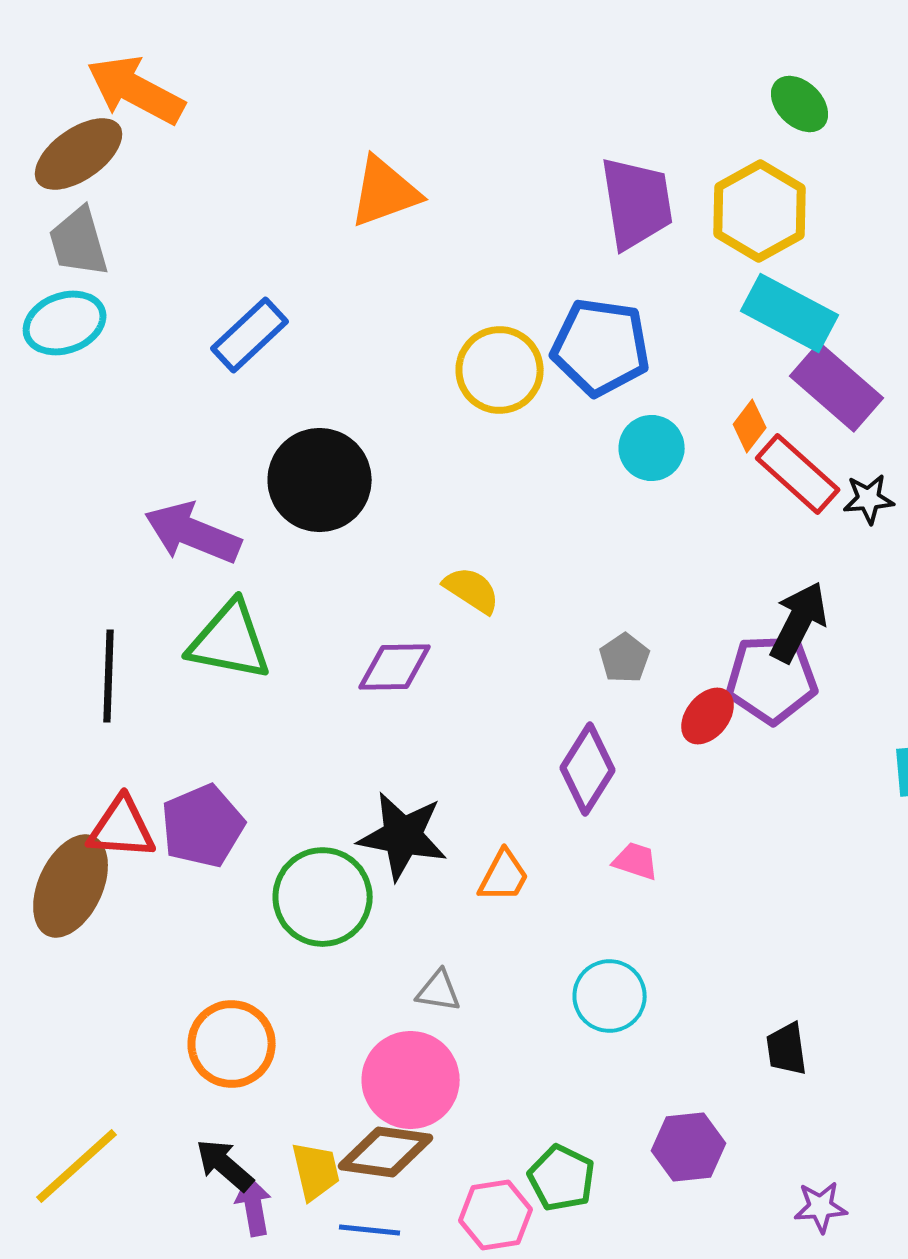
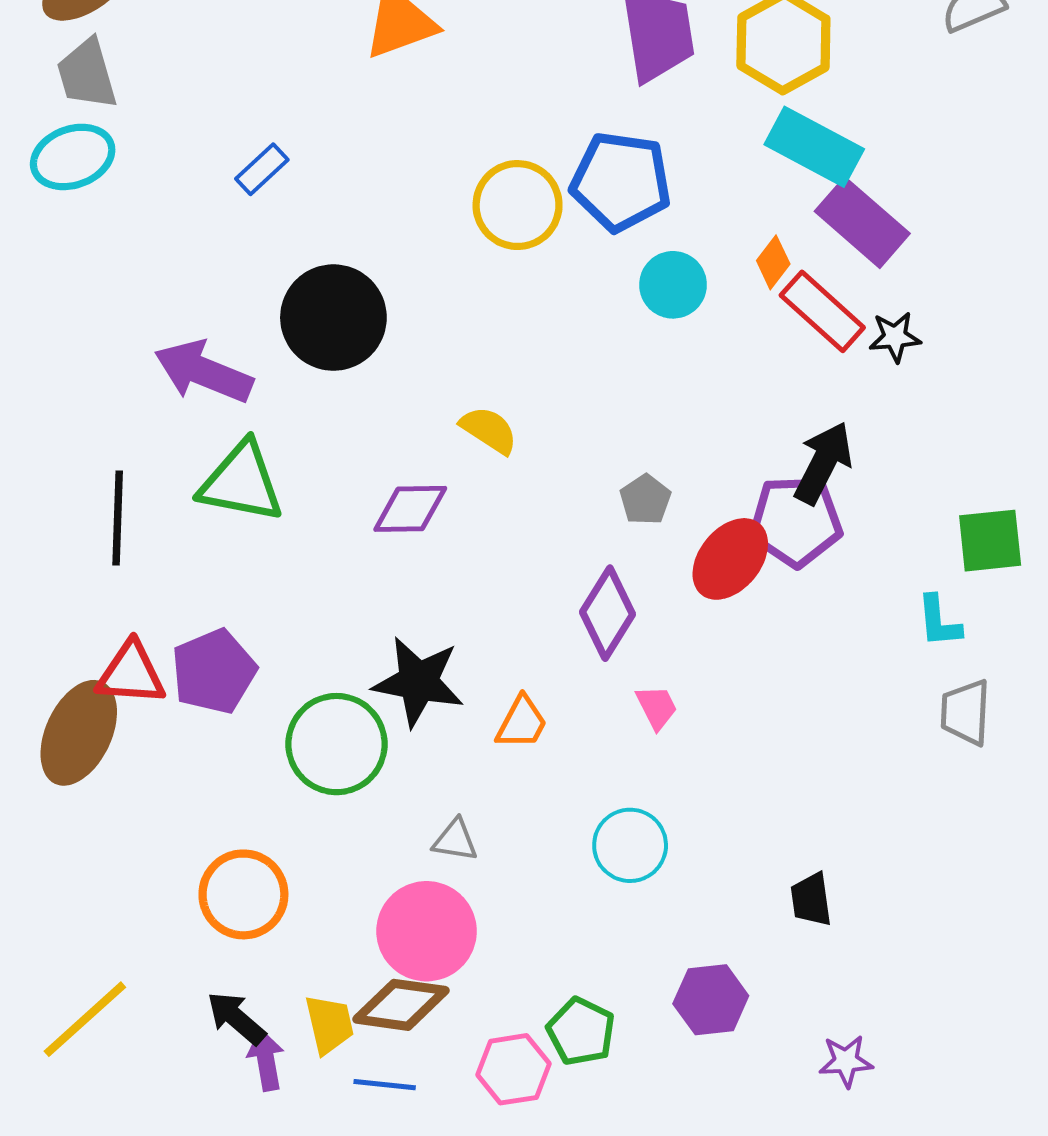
blue rectangle: (250, 335) -> (262, 169), size x0.7
red ellipse: (708, 716) -> (730, 559), size x1.4
pink trapezoid: (636, 861) -> (657, 707), turned 45

